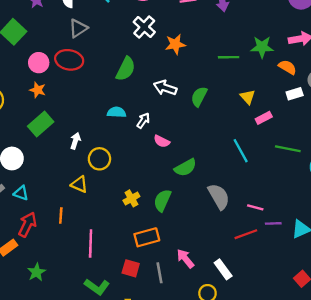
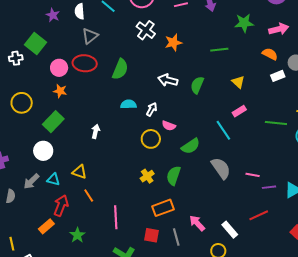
green star: (262, 47) -> (244, 23), moved
green semicircle: (126, 69) -> (120, 69), moved
pink rectangle: (264, 118) -> (239, 111), moved
green rectangle: (41, 124) -> (53, 122), moved
cyan line: (241, 151) -> (223, 130), moved
yellow circle: (99, 159) -> (151, 139), moved
yellow triangle: (79, 184) -> (79, 172), moved
orange line: (61, 216) -> (89, 196), turned -32
red line: (246, 234) -> (259, 215), moved
green star: (36, 272) -> (77, 235), moved

